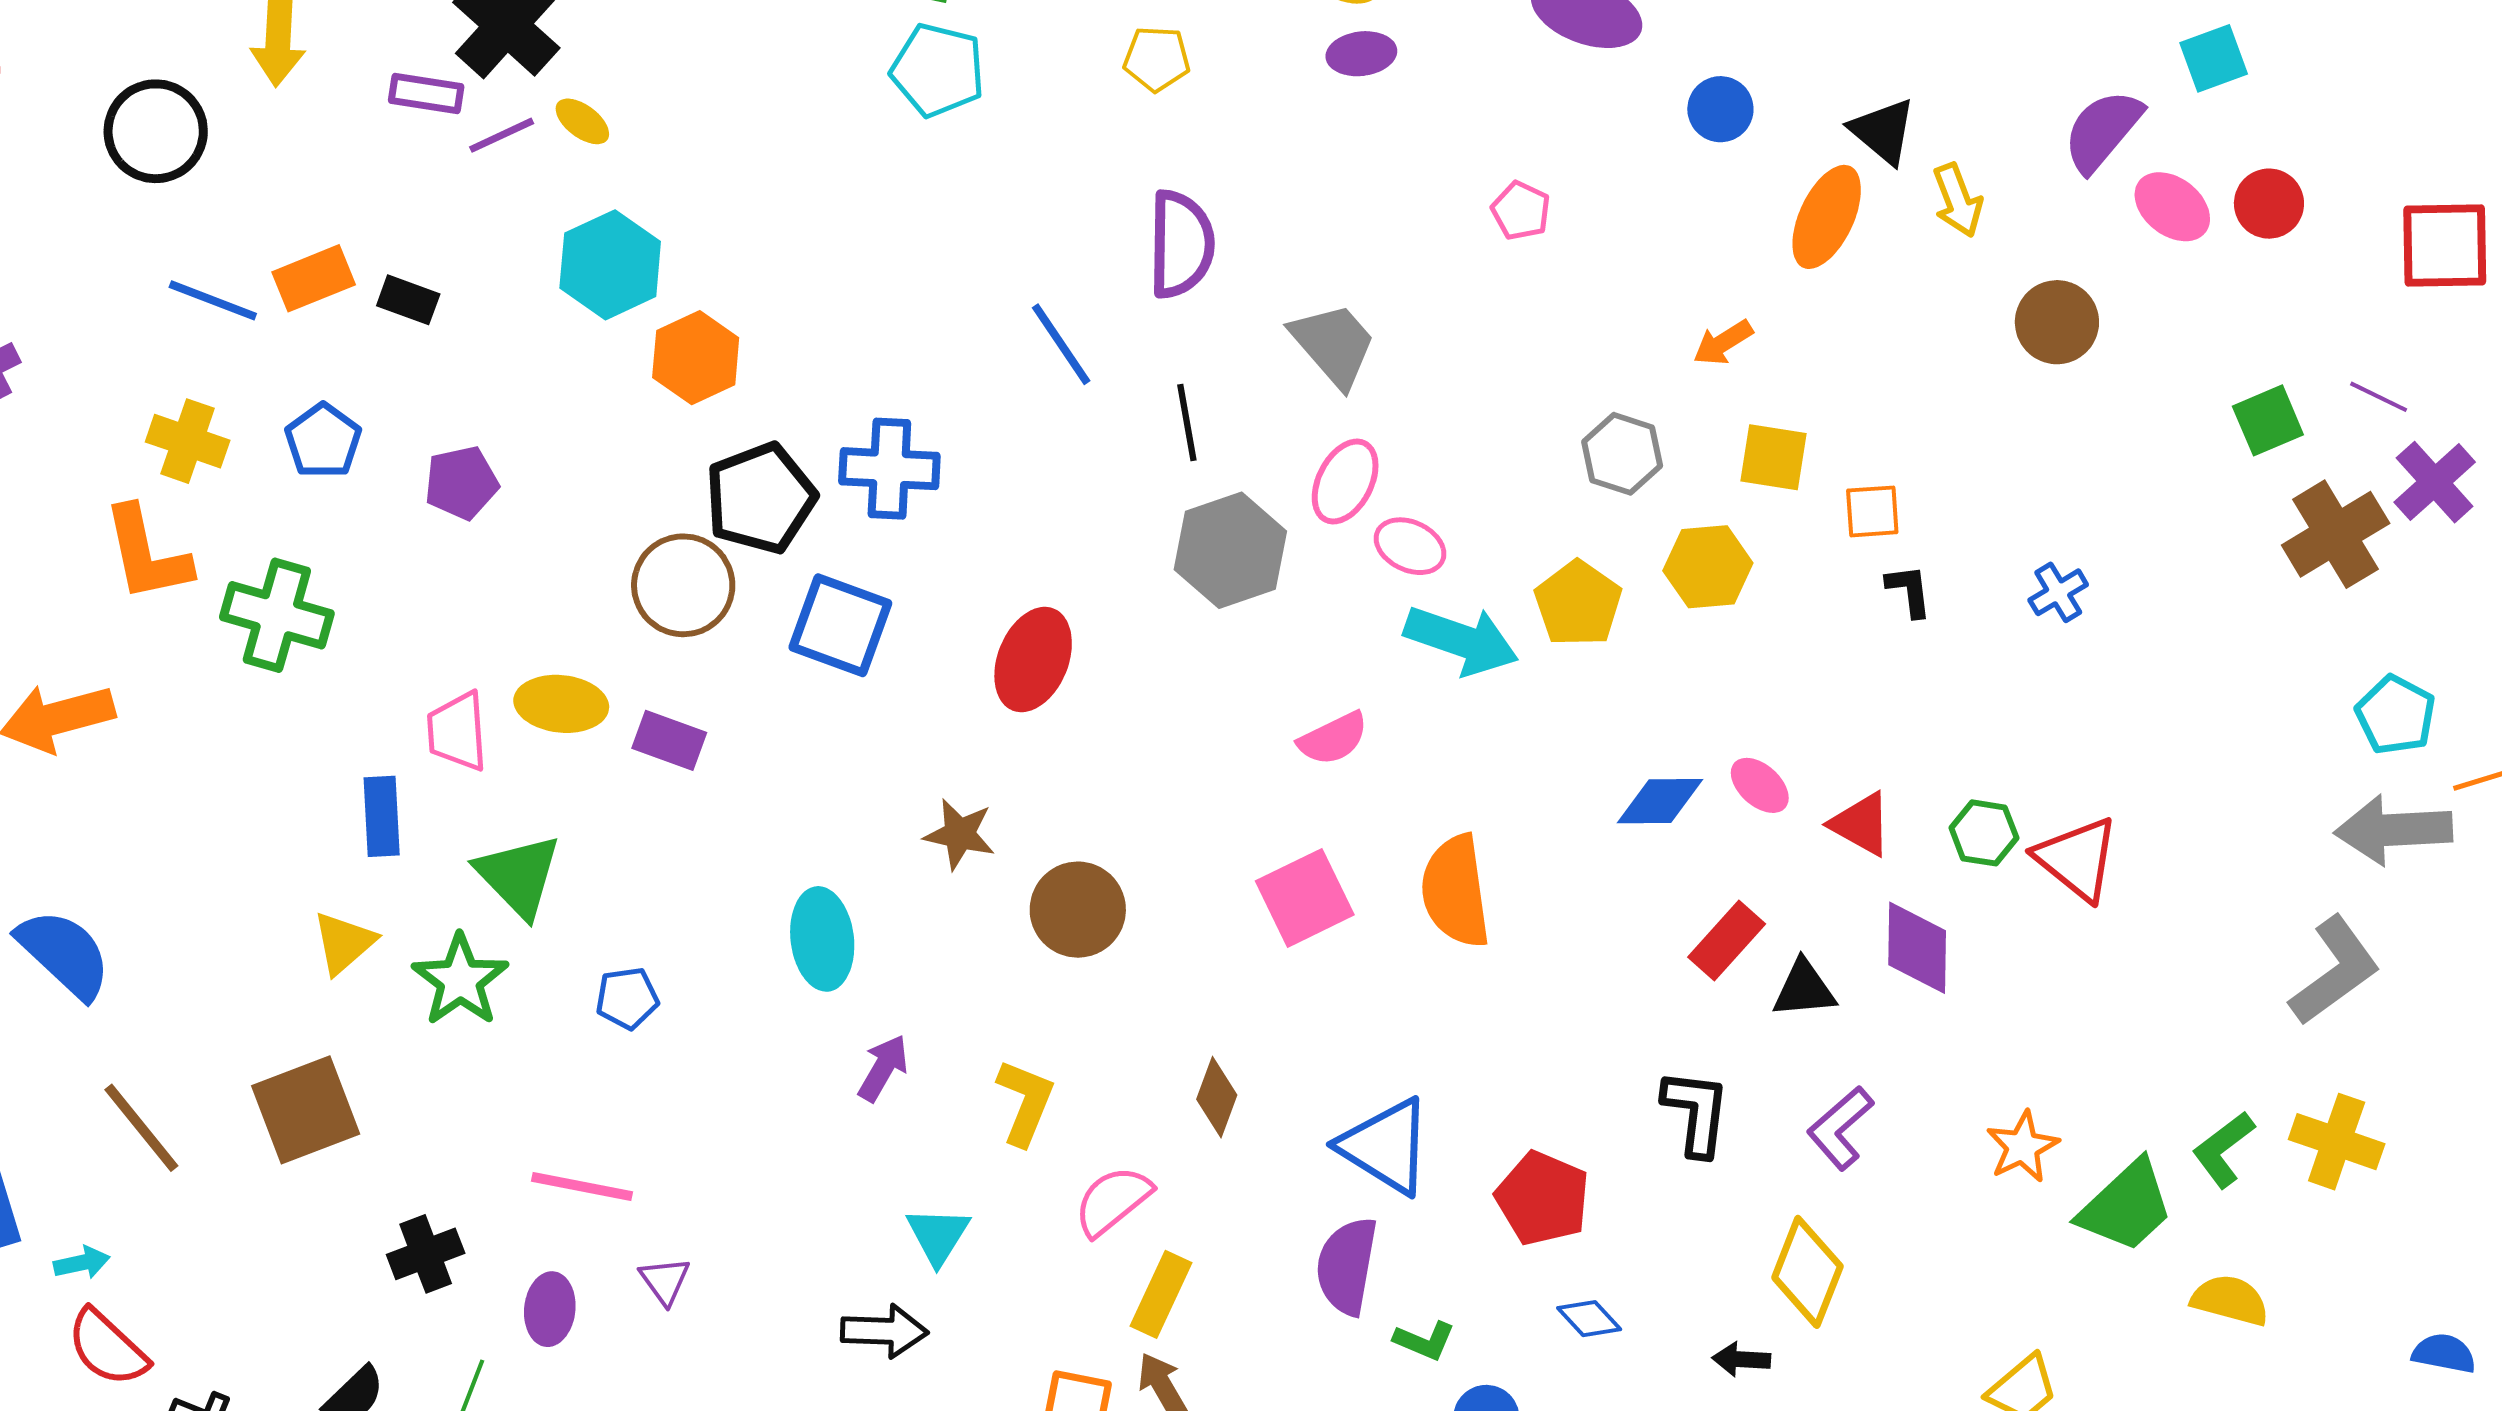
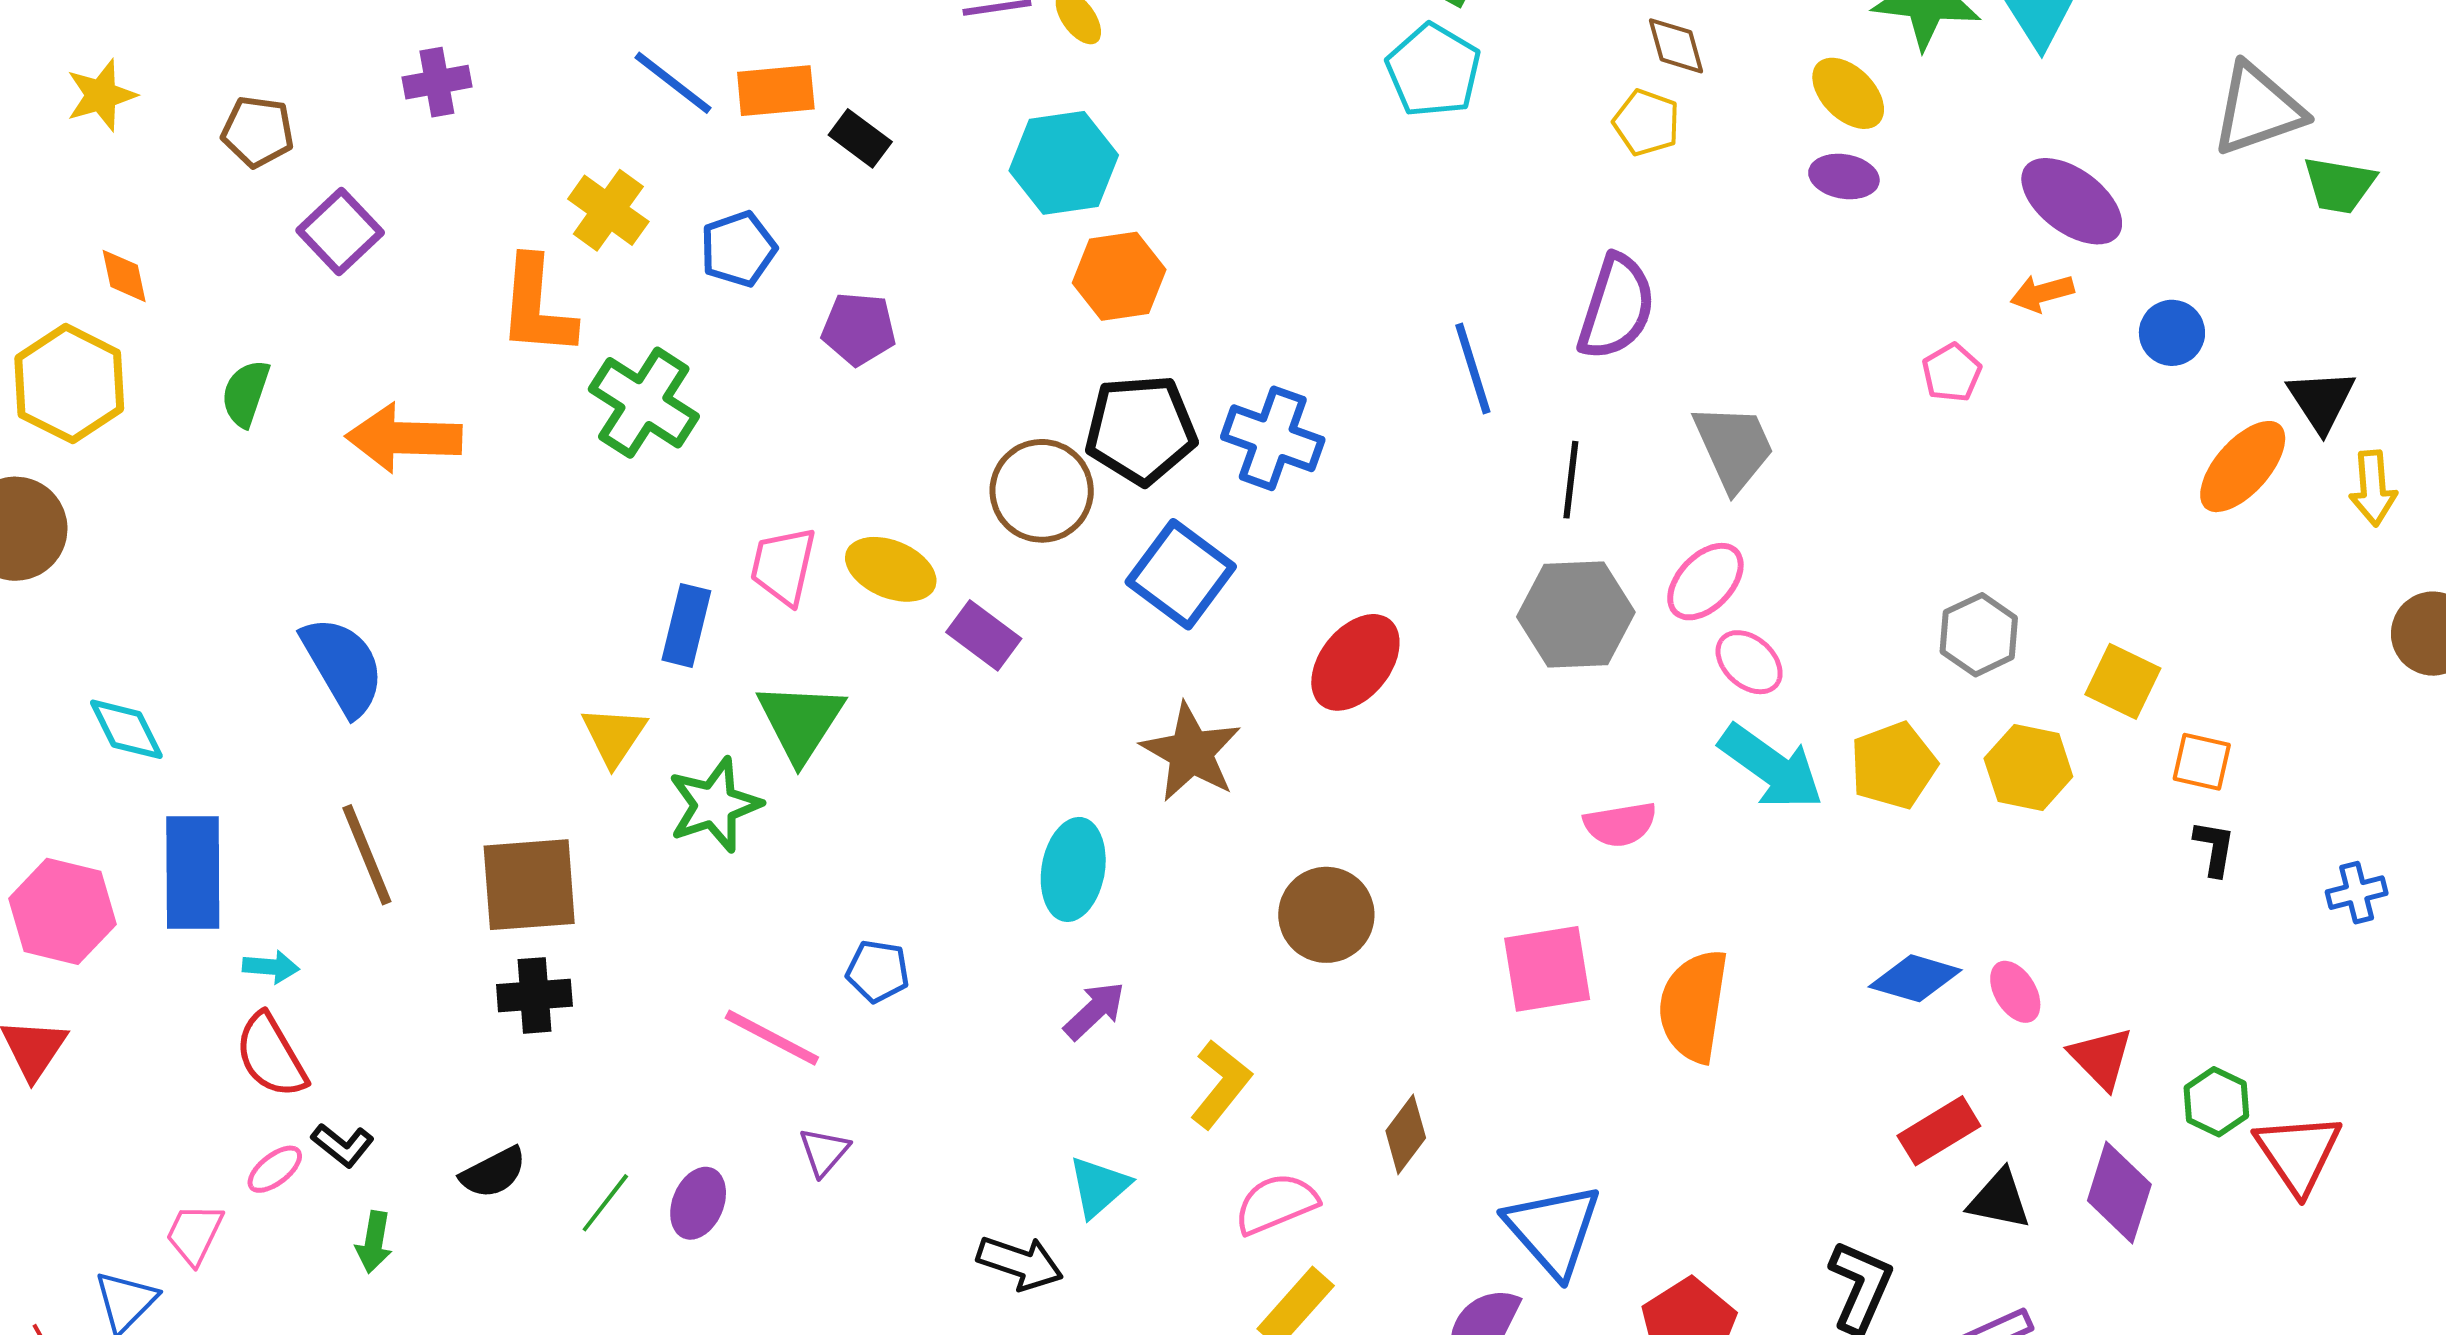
orange arrow: (1723, 343) -> (2042, 293), moved
brown star: (960, 834) -> (1191, 752), moved, size x1.4
yellow triangle: (344, 943) -> (614, 736), turned -32
blue pentagon: (627, 998) -> (878, 971), moved
black cross: (426, 1254) -> (534, 995), moved
purple ellipse: (550, 1309) -> (698, 1203), moved

